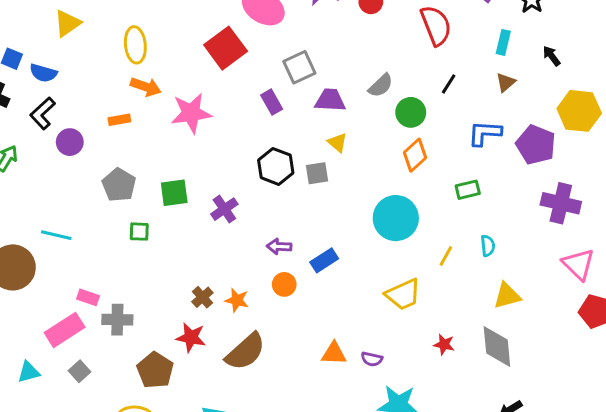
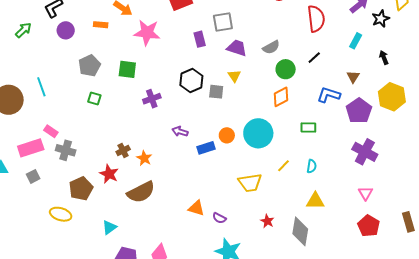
brown triangle: (506, 82) -> (353, 77), moved, turned -32
green square: (174, 193) -> (127, 69), moved
cyan line: (56, 235) -> (41, 87), turned 42
pink triangle: (578, 264) -> (366, 193), size x0.7
orange circle: (284, 284) -> (227, 135), moved

